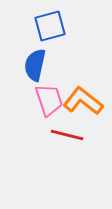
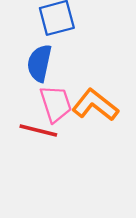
red line: (67, 135) -> (38, 131), moved

